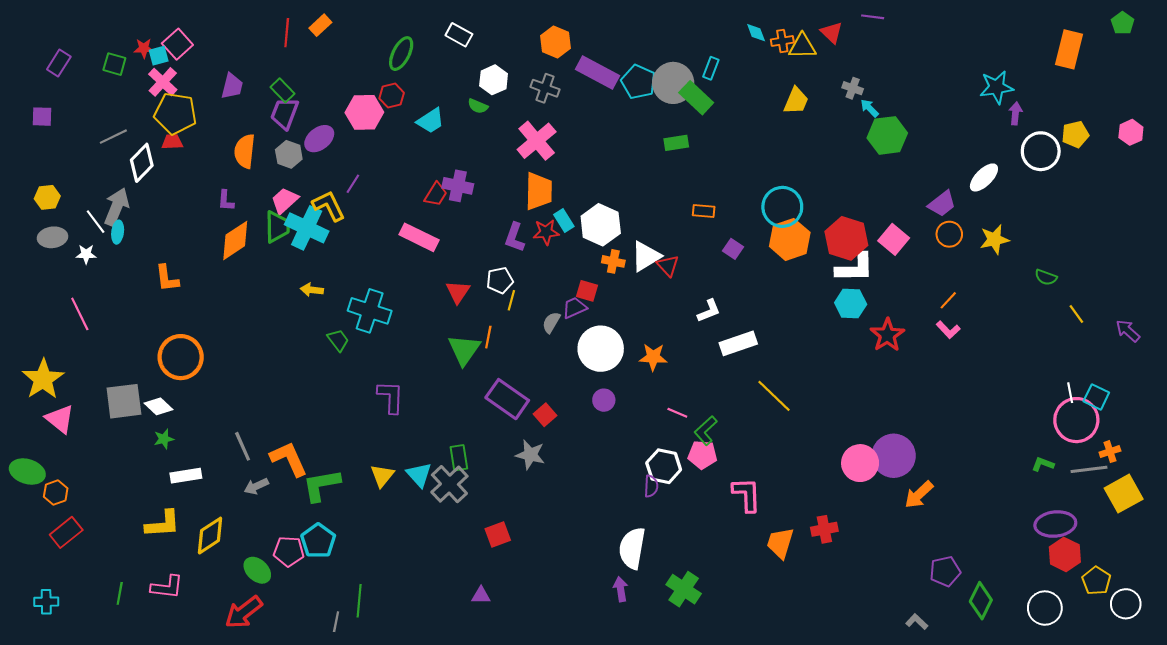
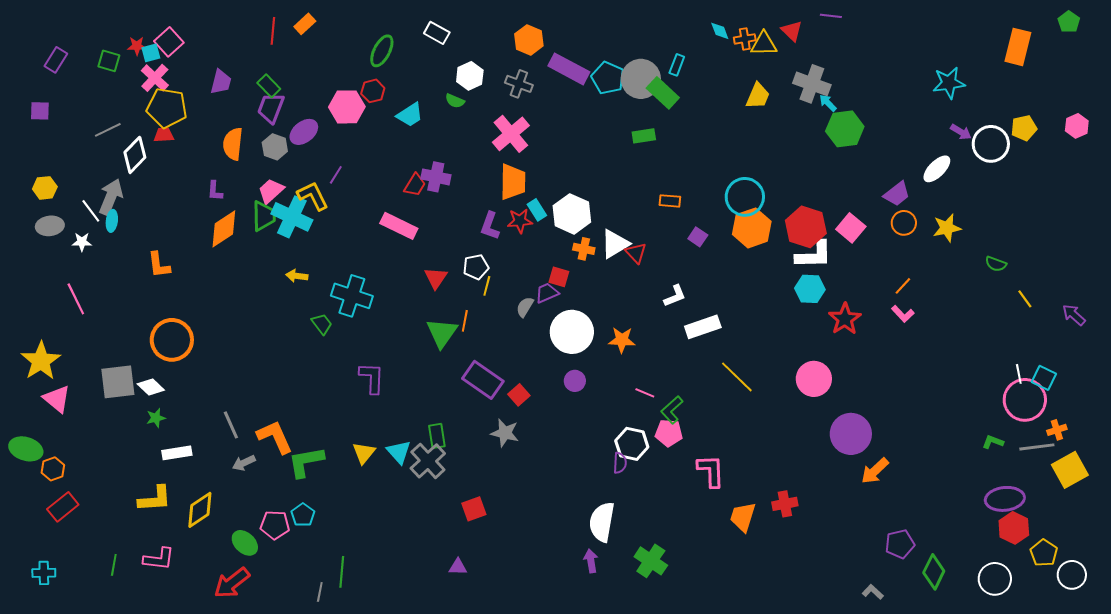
gray cross: (853, 88) -> (812, 84), size x1.8
purple arrow: (1015, 113) -> (961, 132), moved, turned 115
pink circle: (860, 463) -> (814, 379), moved
cyan pentagon: (318, 541) -> (303, 515), size x0.7

